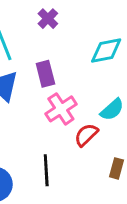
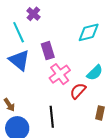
purple cross: (48, 19) -> (33, 14), moved

